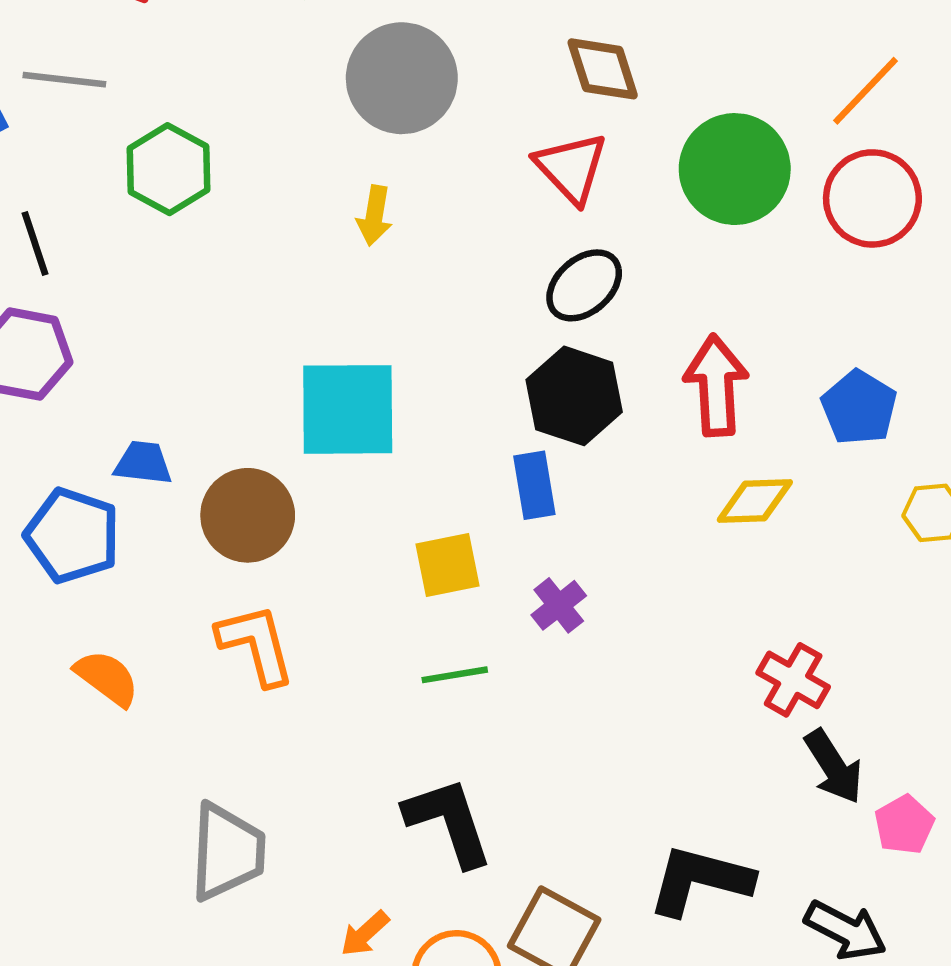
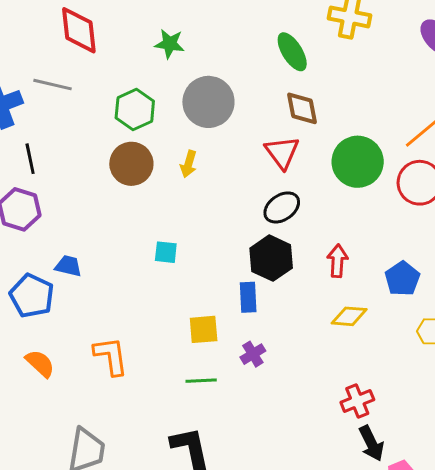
green hexagon: (169, 169) -> (135, 110), moved
red arrow: (716, 385) -> (337, 261), size x0.7
cyan square: (348, 409) -> (166, 252), size x0.5
brown circle: (248, 515) -> (131, 164), moved
red cross: (793, 680) -> (357, 401), turned 32

